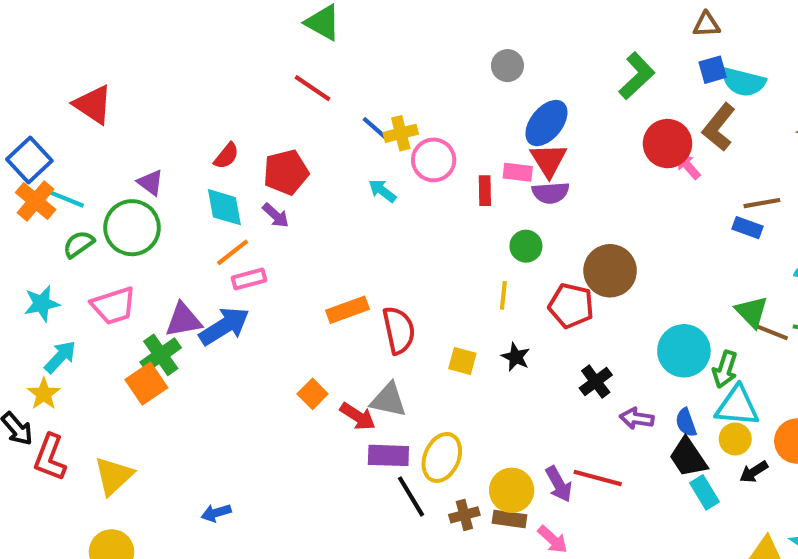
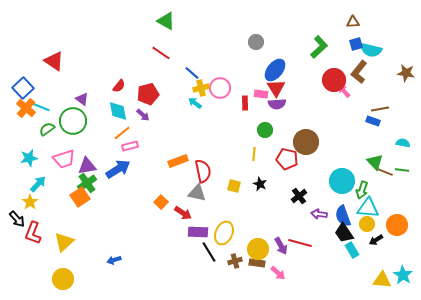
yellow cross: (401, 133) -> (201, 88), moved
purple triangle: (183, 320) -> (87, 166), moved
gray triangle: (388, 400) -> (197, 193), moved
blue semicircle: (686, 423) -> (343, 216), size x1.5

